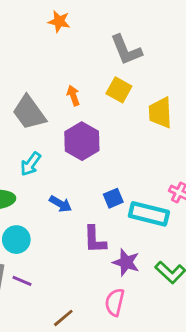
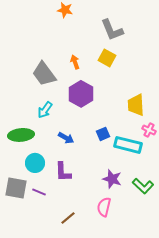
yellow trapezoid: (160, 113) -> (136, 105), moved
purple L-shape: (95, 240) -> (63, 172), moved

